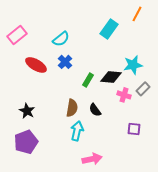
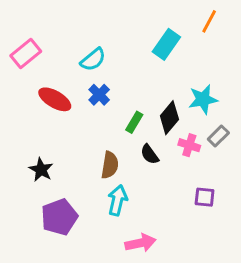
black diamond: (111, 77) -> (169, 118), turned -55
black semicircle: (95, 110) -> (150, 154), moved
purple pentagon: (26, 142) -> (59, 217), moved

